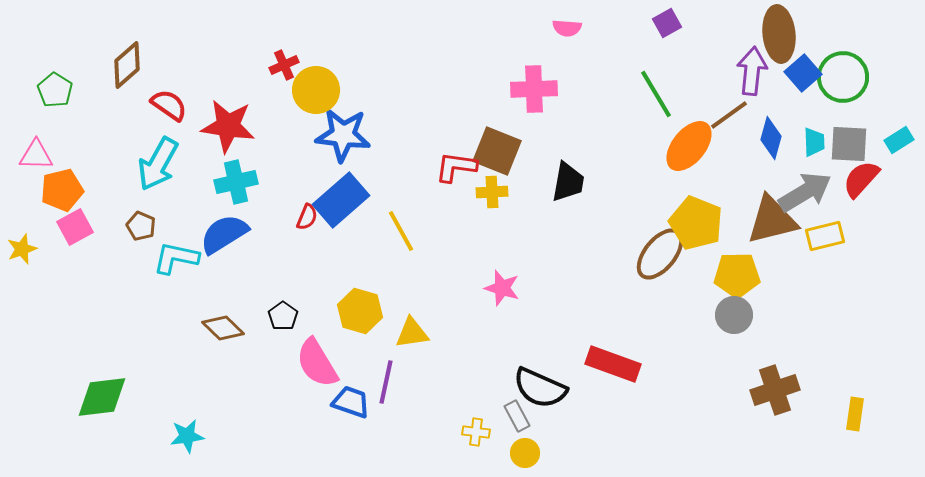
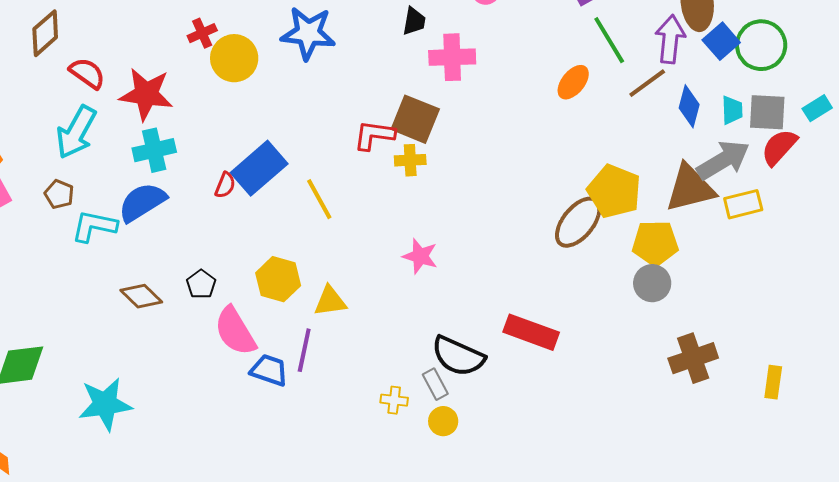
green line: (656, 94) -> (609, 40), moved
blue star: (343, 135) -> (308, 33), moved
orange ellipse: (689, 146) -> (573, 82), moved, size x0.7
black trapezoid: (568, 182) -> (414, 21), moved, size x0.7
cyan star: (187, 436) -> (105, 404), size x1.6

